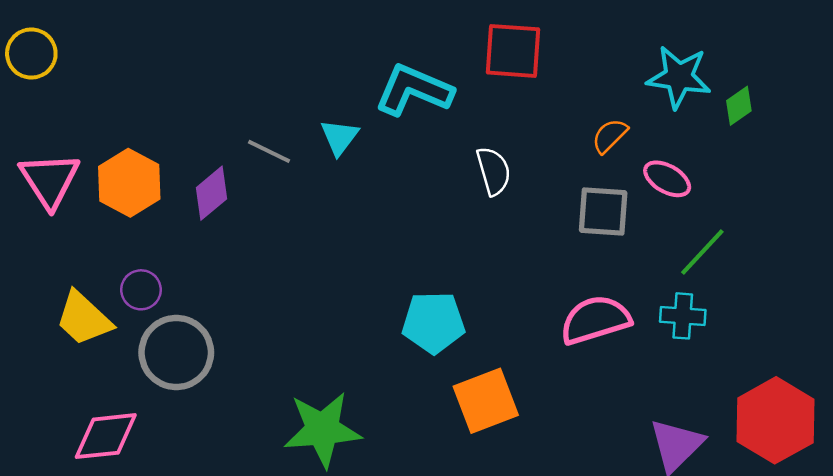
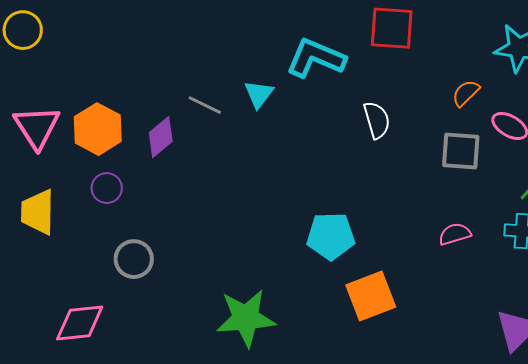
purple circle: (141, 290) -> (107, 188), moved
yellow trapezoid: (84, 319) -> (38, 212), moved, turned 48
pink semicircle: (595, 320) -> (455, 234), size x0.6
gray circle: (176, 352) -> (134, 259), size x0.7

